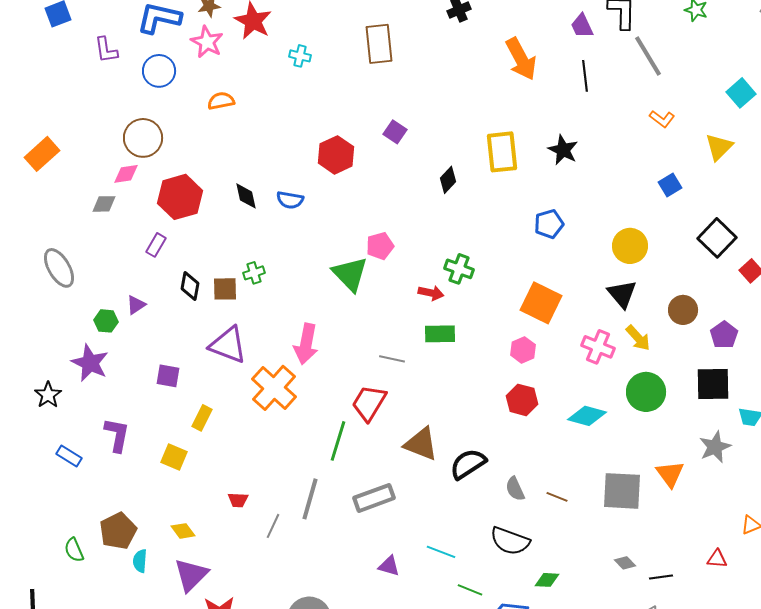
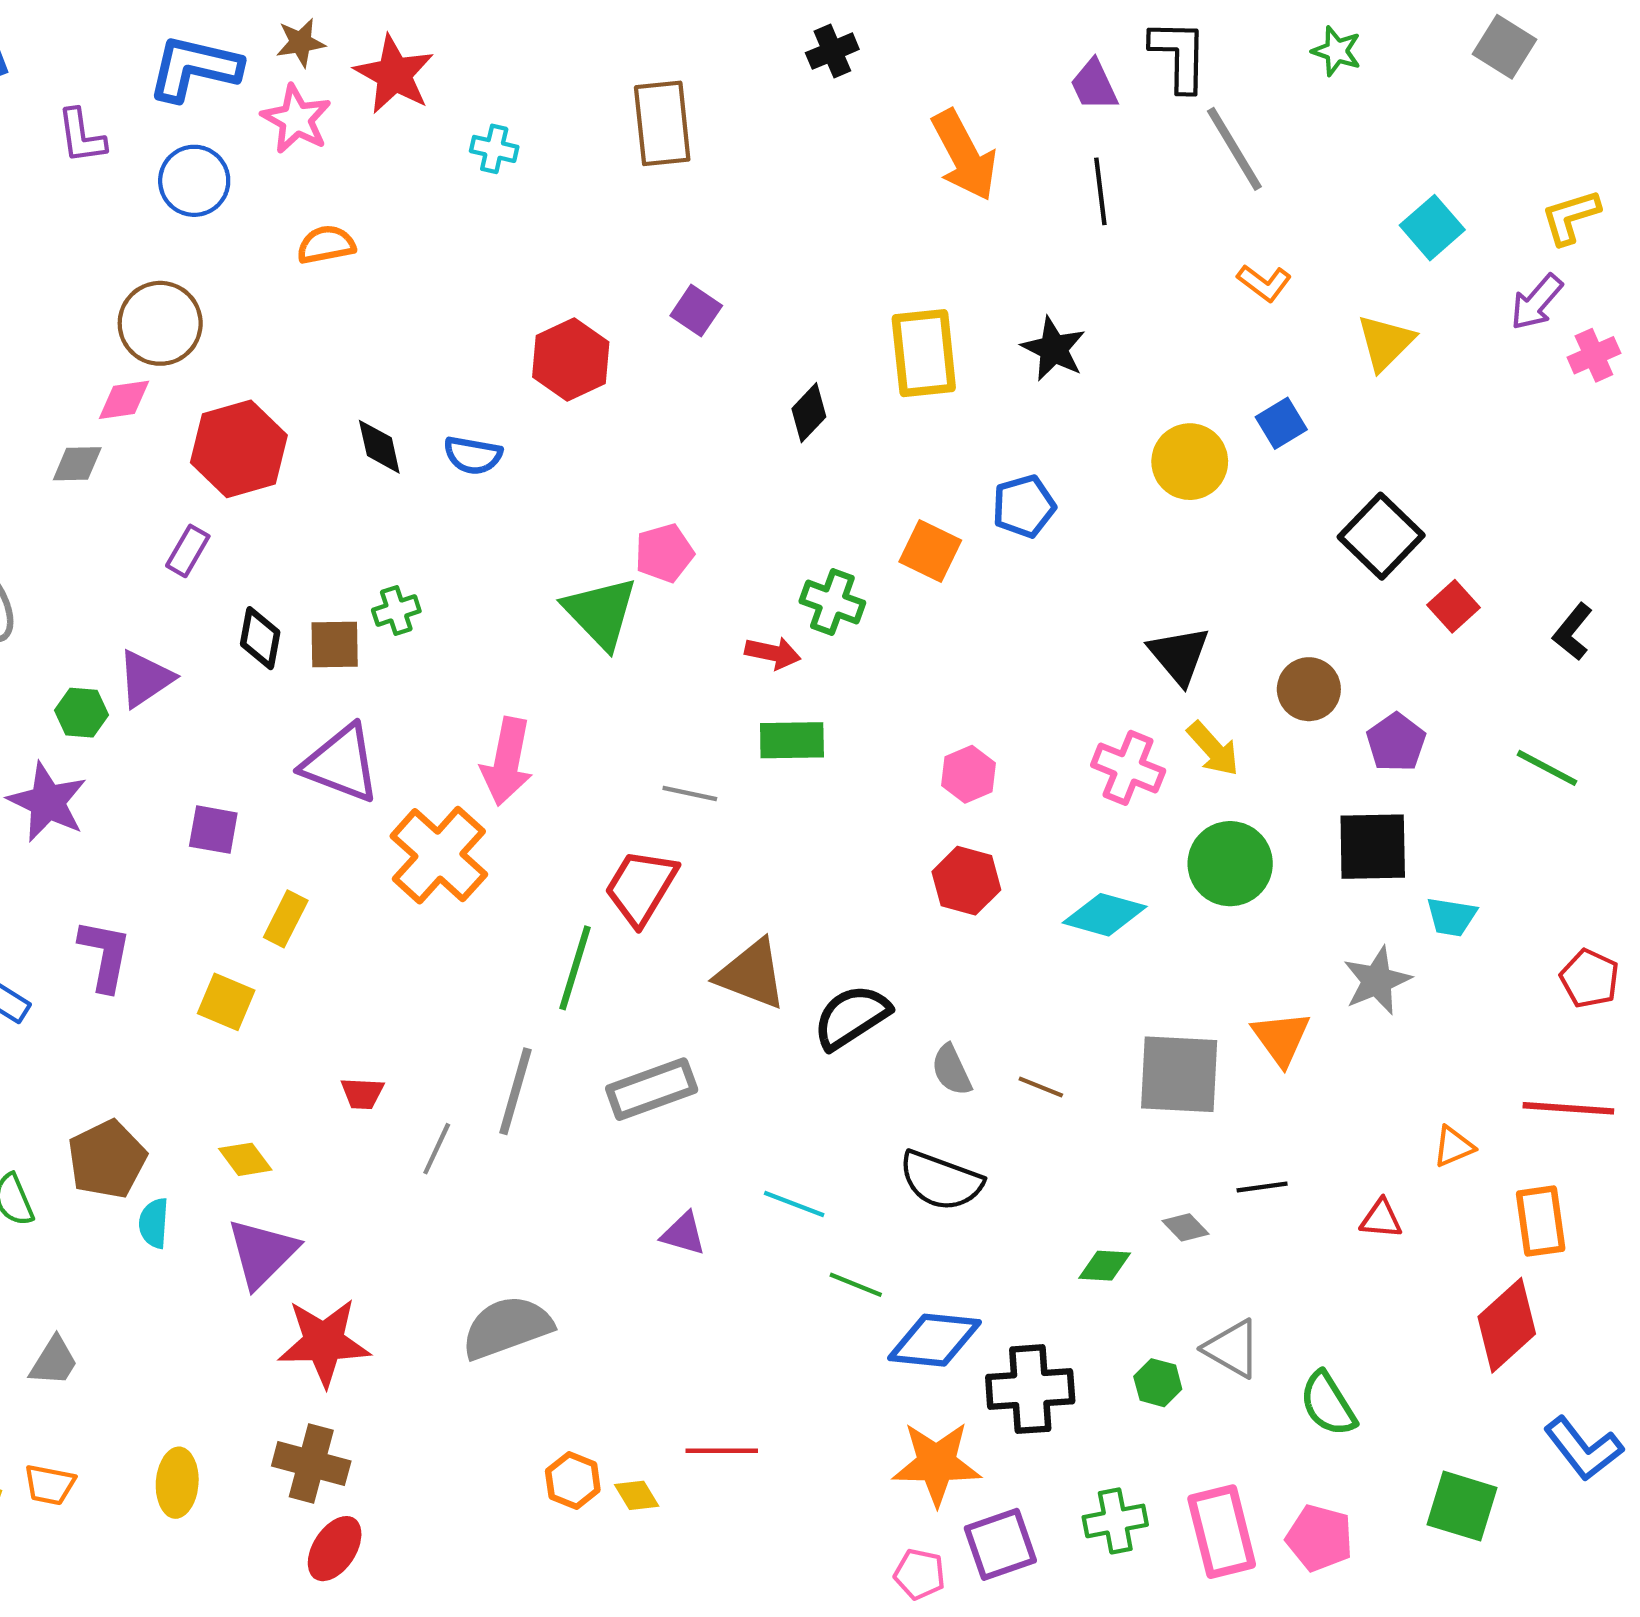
yellow circle: (630, 246) -> (1190, 462), moved
orange square: (541, 303) -> (930, 551), moved, size x0.7
purple triangle: (136, 305) -> (145, 679), size x1.4
black line: (661, 577) -> (1262, 1187), moved
green diamond: (547, 580) -> (1105, 1266), moved

